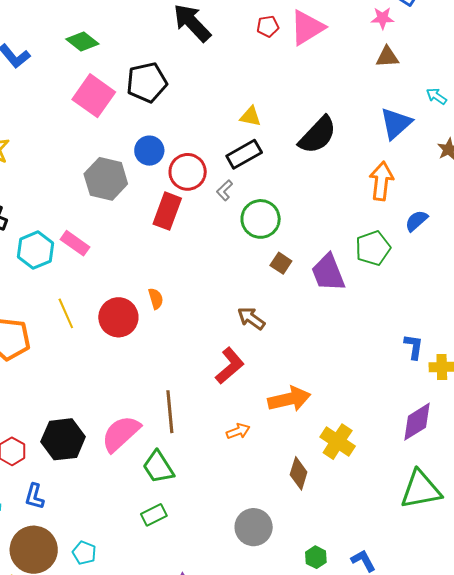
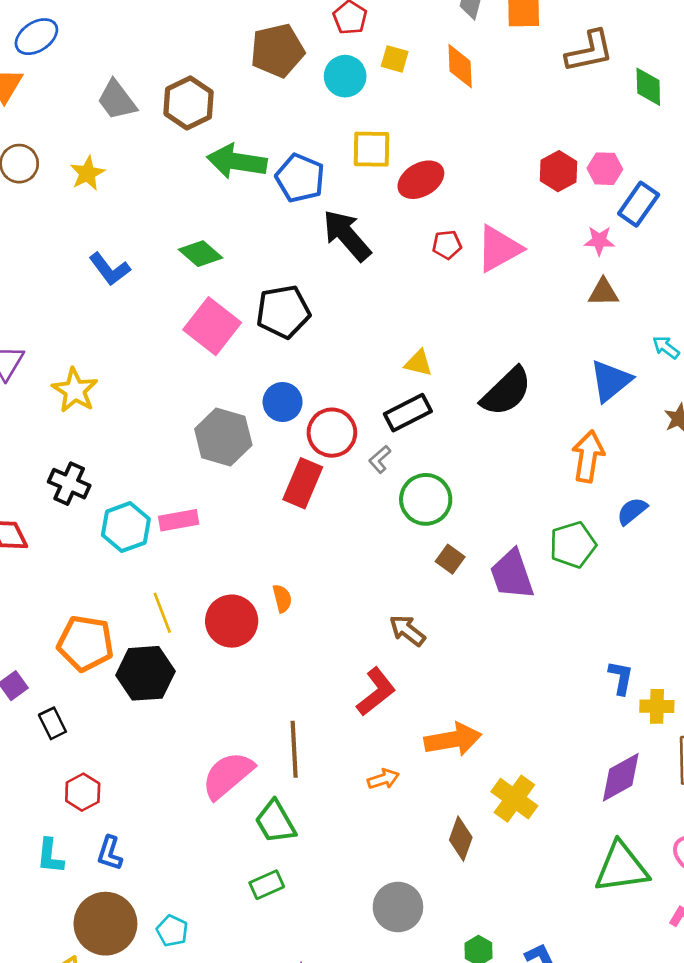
pink rectangle: (75, 243) -> (179, 520), turned -48
black hexagon: (63, 439) -> (145, 673), moved

